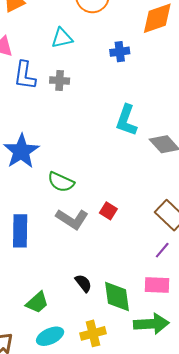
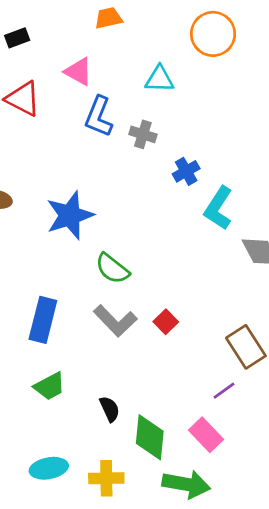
blue cross: (120, 52) -> (186, 171), moved, turned -36
pink rectangle: (157, 285) -> (206, 435), turned 30
green trapezoid: (37, 302) -> (50, 386), moved

